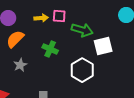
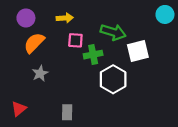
pink square: (59, 16) -> (75, 40), moved
green cross: (50, 49) -> (93, 55), moved, turned -35

